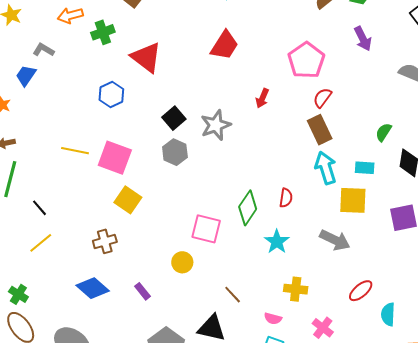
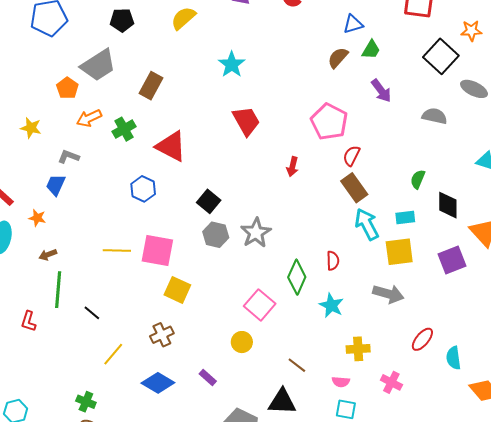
red trapezoid: (225, 45) -> (246, 121), turned -52
gray star: (216, 125) -> (256, 233), moved
pink square: (206, 229) -> (260, 305), turned 36
yellow line: (41, 243) -> (113, 354), moved

